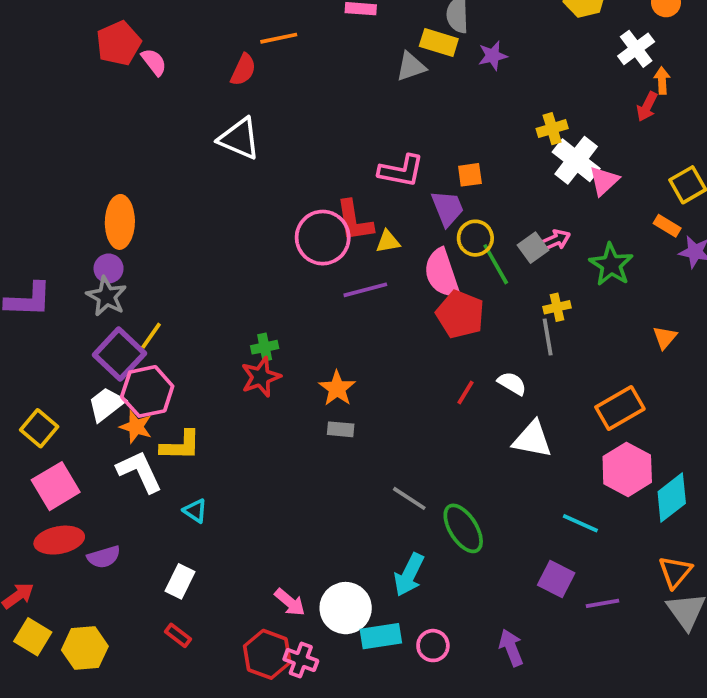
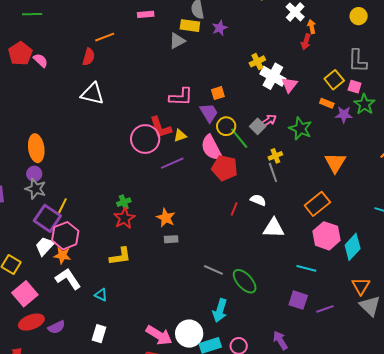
orange triangle: (665, 337) -> (335, 163), size x1.6
yellow L-shape: (181, 446) -> (120, 256), moved
pink arrow: (290, 602) -> (159, 335), size x1.5

